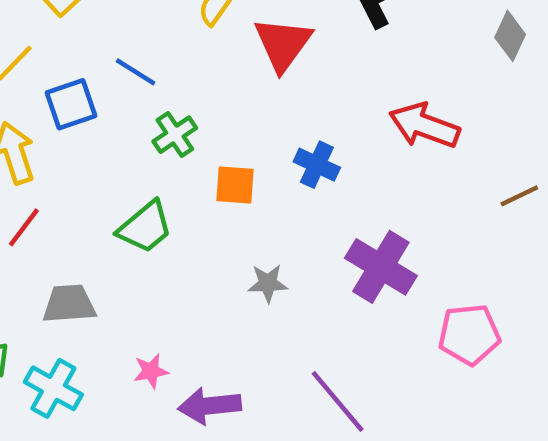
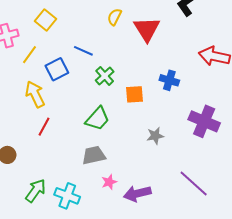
gray trapezoid: (69, 304) -> (94, 155), moved

